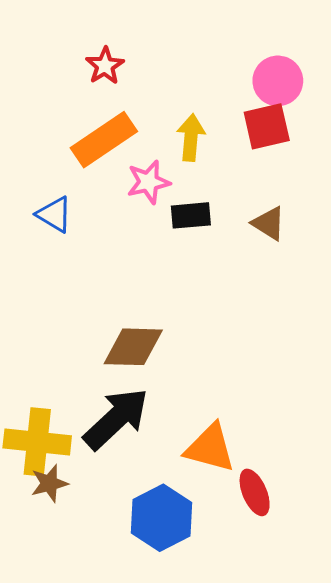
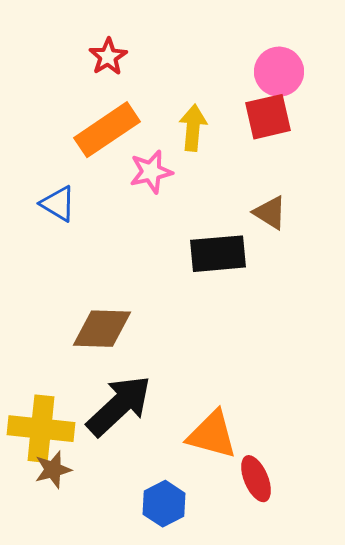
black rectangle: (191, 215) -> (218, 254), moved, size x1.4
brown diamond: (133, 347) -> (102, 329), moved
blue hexagon: (162, 518) -> (164, 504), size x0.7

